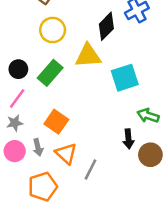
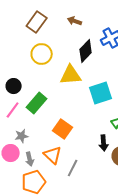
green rectangle: (50, 73) -> (37, 103), moved
orange square: (56, 122) -> (63, 129), moved
gray star: (15, 123) -> (22, 136), moved
gray arrow: (38, 147) -> (30, 159), moved

